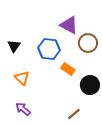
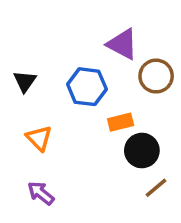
orange rectangle: (68, 69) -> (121, 122), turned -48
black circle: (90, 85) -> (142, 151), moved
brown line: (74, 114) -> (156, 188), moved

